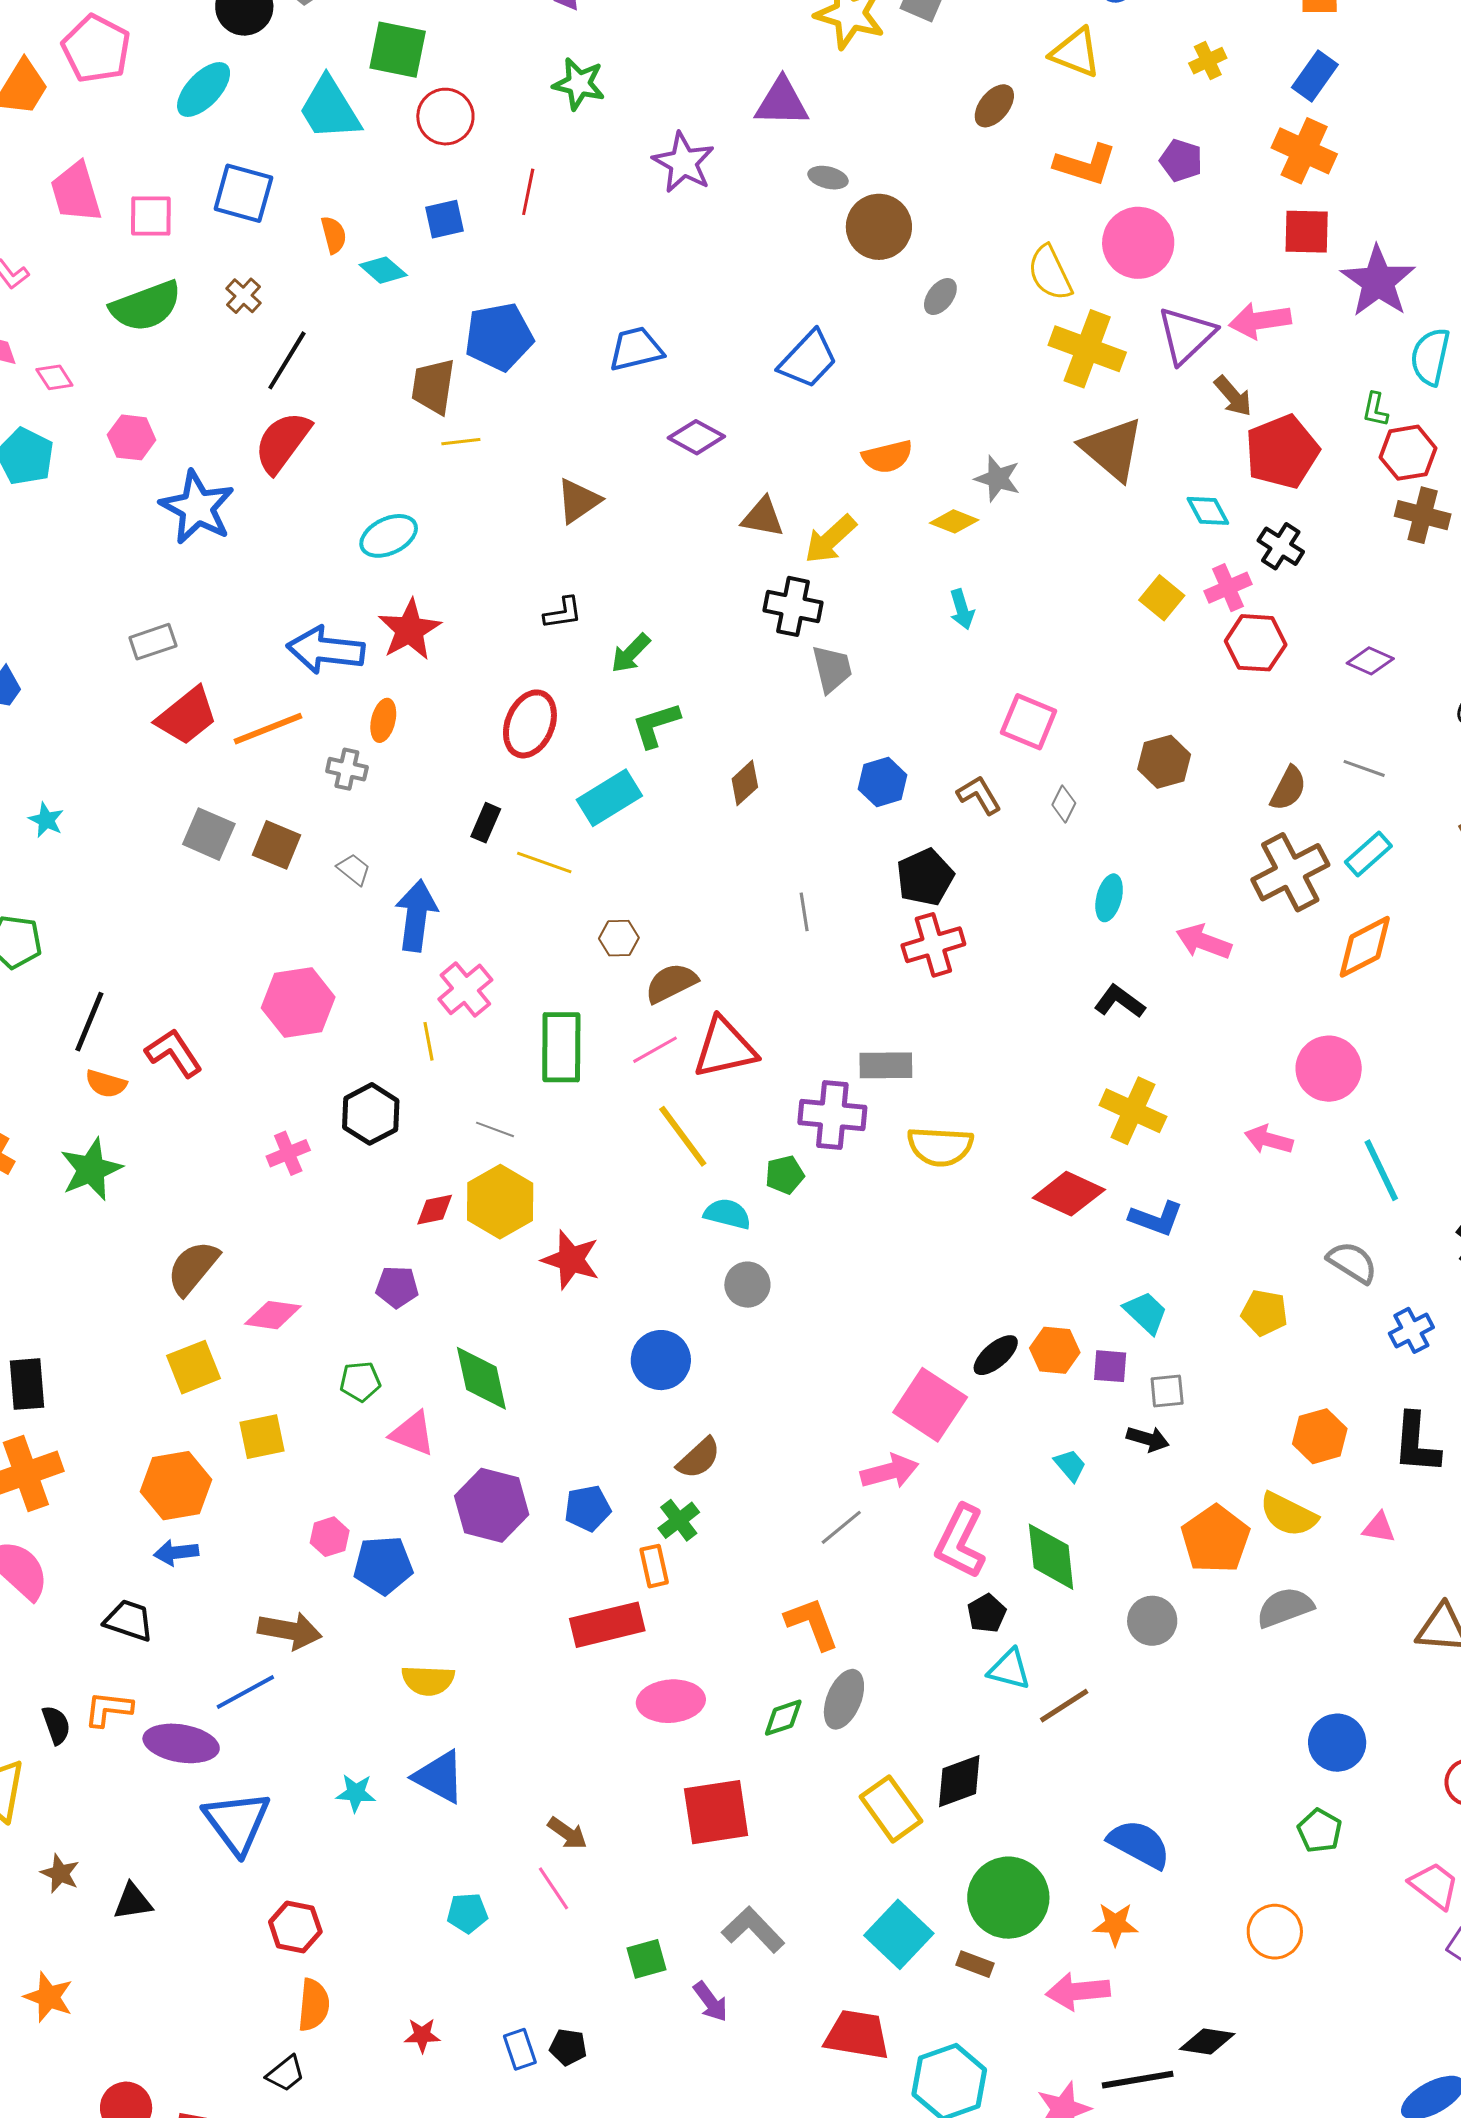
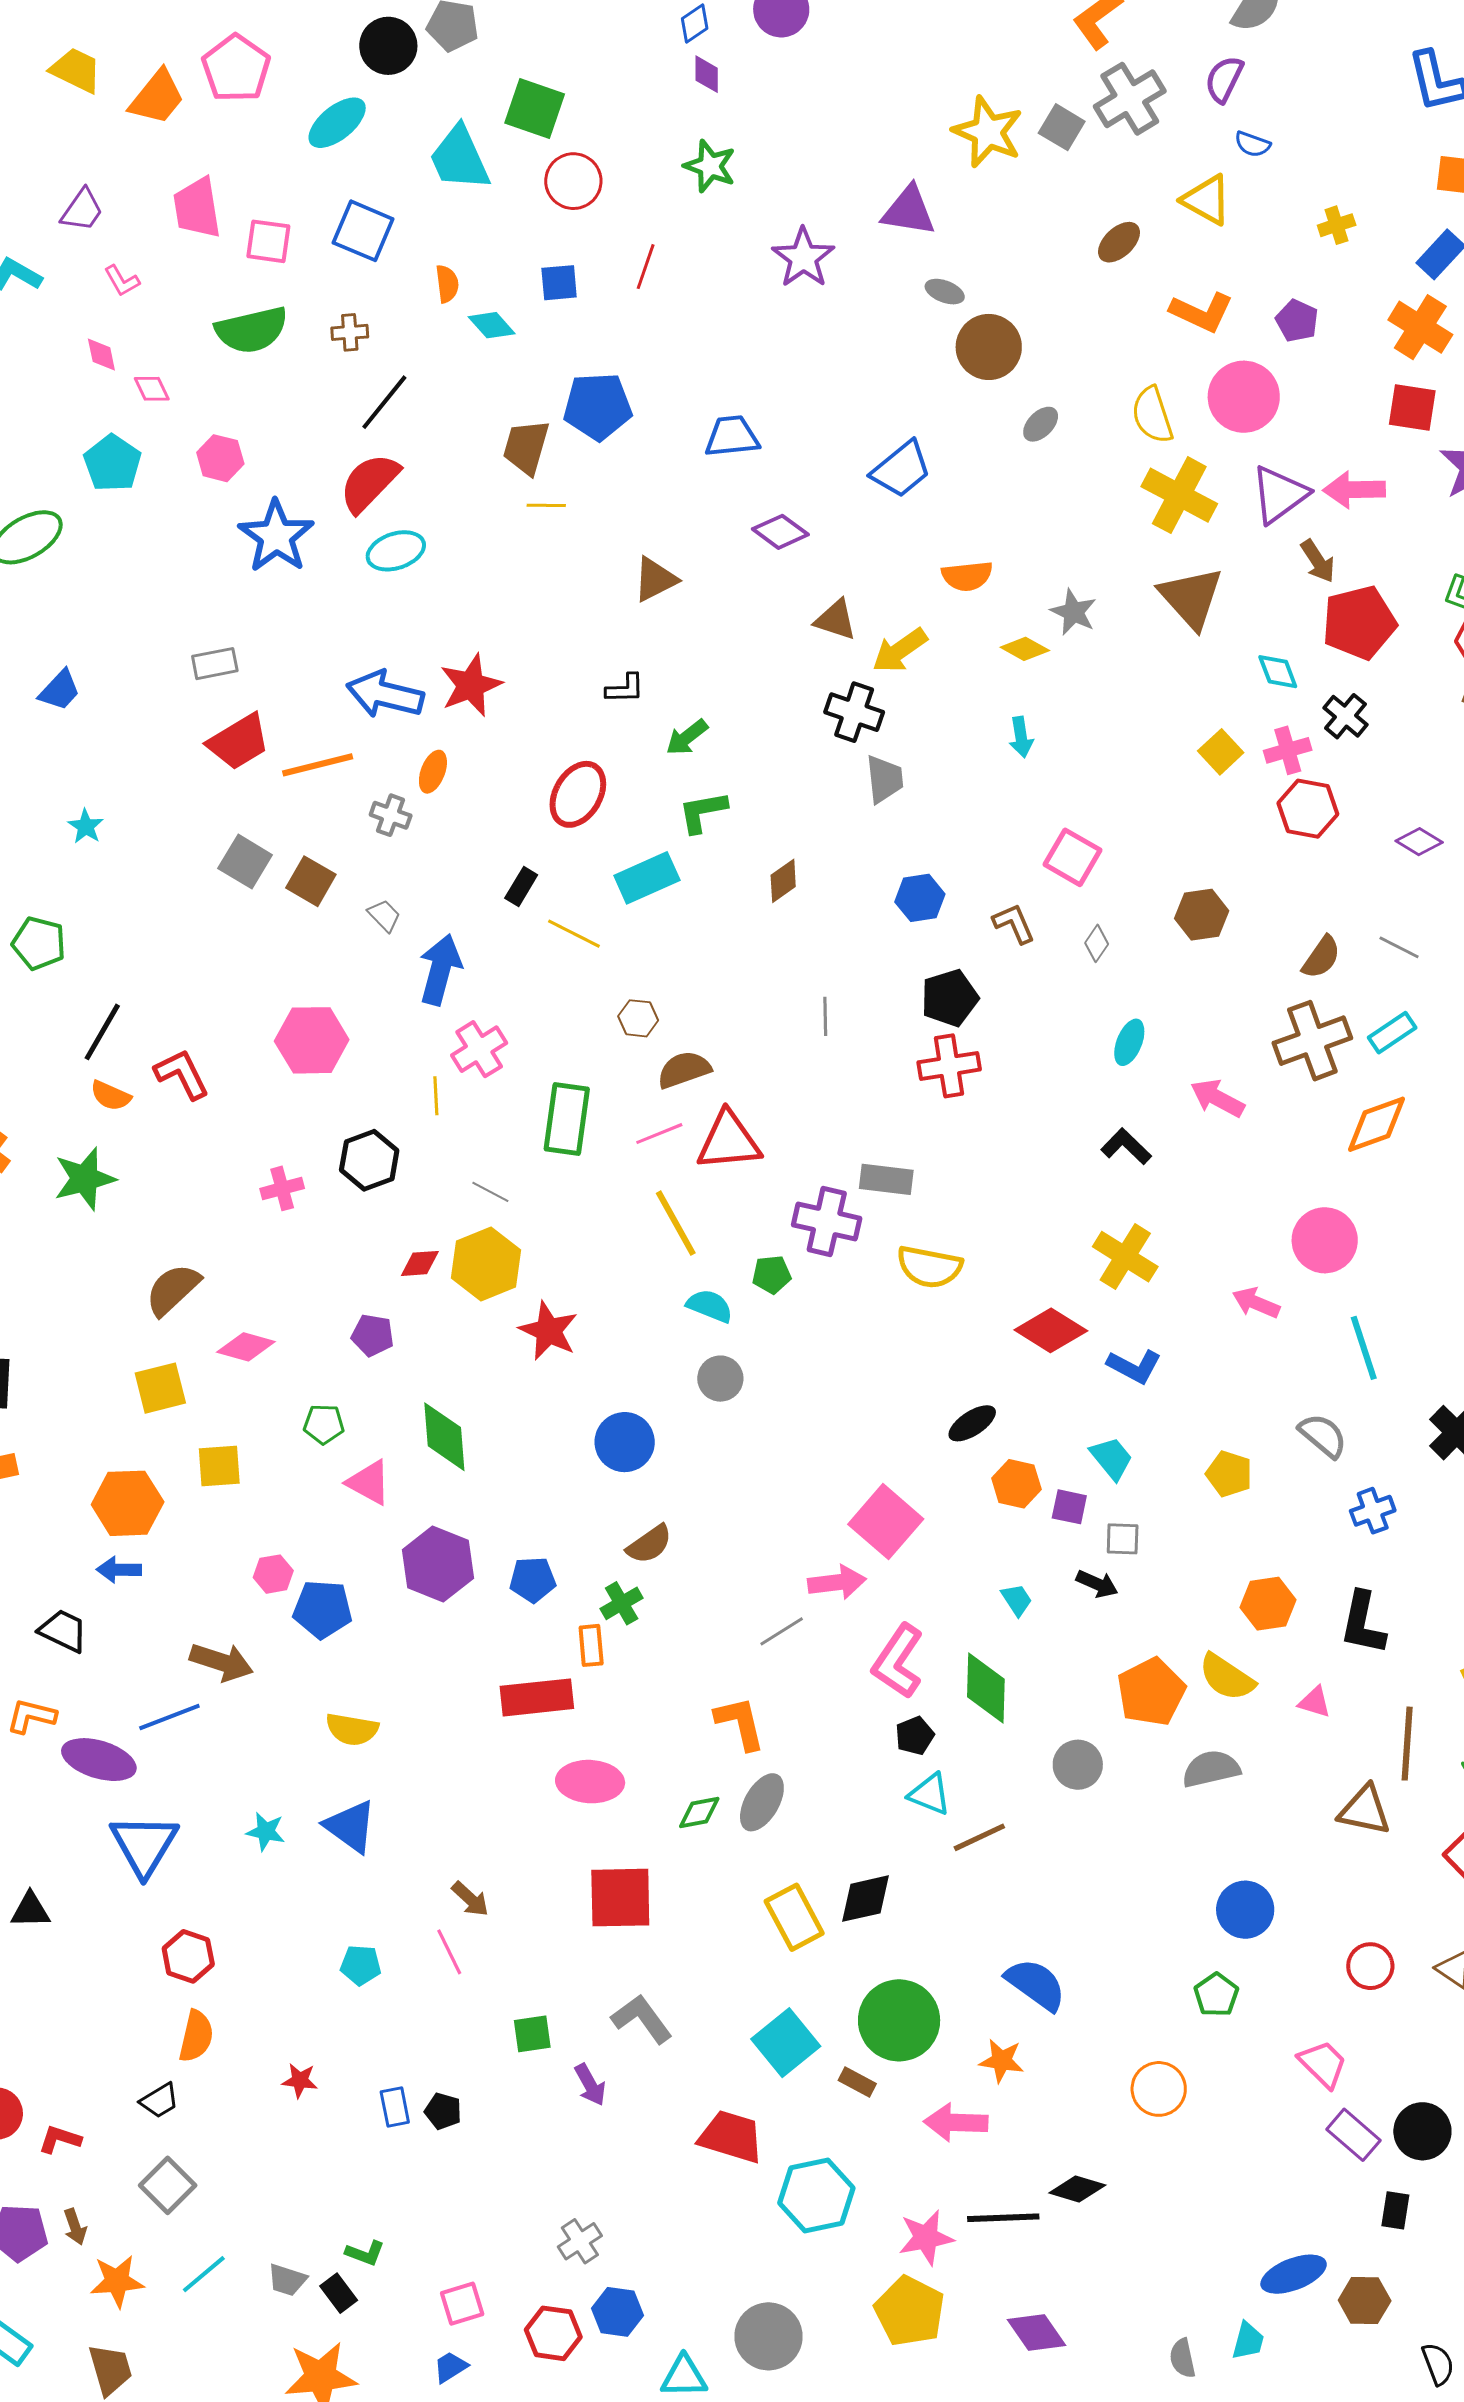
brown cross: (244, 296) -> (350, 332), turned 36
cyan ellipse: (389, 536) -> (396, 551), moved
black ellipse: (996, 1355) -> (972, 1423), moved

